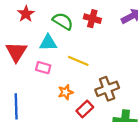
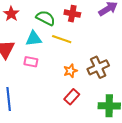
yellow line: (78, 61) -> (62, 39), moved
brown cross: (107, 89) -> (98, 67), moved
orange star: (66, 92) -> (70, 71), moved

